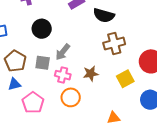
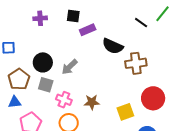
black circle: (42, 29) -> (43, 62), moved
brown cross: (114, 44) -> (136, 63), moved
gray arrow: (63, 52) -> (70, 67), moved

